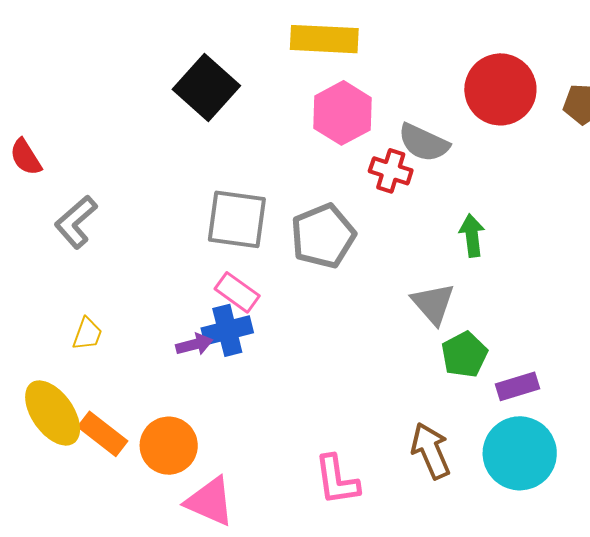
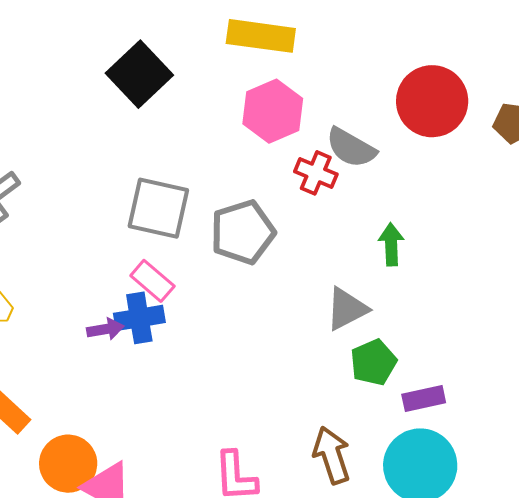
gray triangle: (433, 304) -> (347, 309), turned 39
orange circle: (169, 446) -> (68, 464), moved

